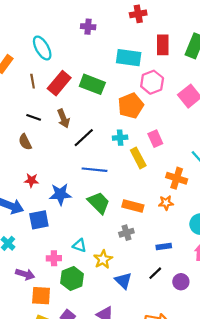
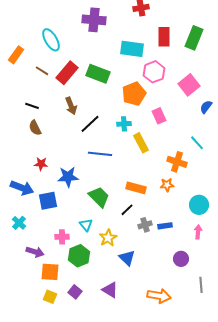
purple cross: (88, 27) -> (94, 20), size x1.6
brown line: (33, 81) -> (42, 71), turned -48
black line: (34, 117) -> (32, 106), moved
pink rectangle: (155, 139) -> (159, 116), moved
green trapezoid: (99, 203) -> (99, 197), moved
gray cross: (126, 233) -> (145, 225), moved
cyan triangle: (80, 245) -> (86, 225), turned 32
black line: (155, 273) -> (127, 210), moved

